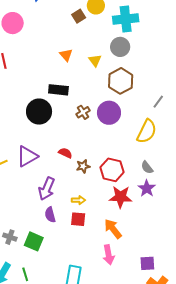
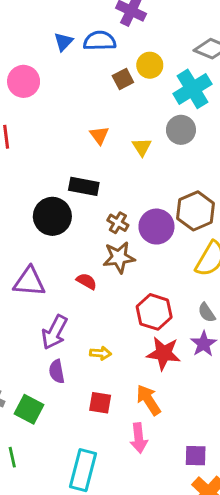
cyan cross: (126, 19) -> (193, 89), turned -30
brown hexagon: (121, 81) -> (196, 211), moved
brown cross: (83, 112) -> (118, 223), turned -32
purple triangle: (27, 156) -> (29, 282), turned 30
brown star: (83, 166) -> (119, 257), moved, size x1.5
red square: (78, 219) -> (100, 403), moved

